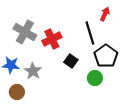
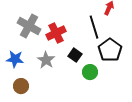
gray star: (33, 71) -> (46, 60), moved
green circle: (95, 78) -> (90, 72), moved

